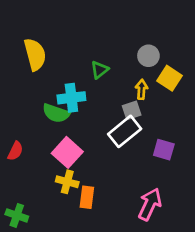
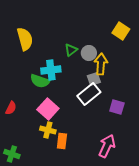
gray circle: (148, 56) -> (89, 53), moved
yellow square: (169, 78) -> (121, 31), moved
yellow arrow: (141, 89) -> (101, 64), size x1.5

